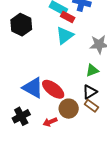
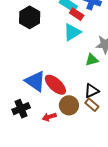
green triangle: (92, 70) -> (92, 60), moved

